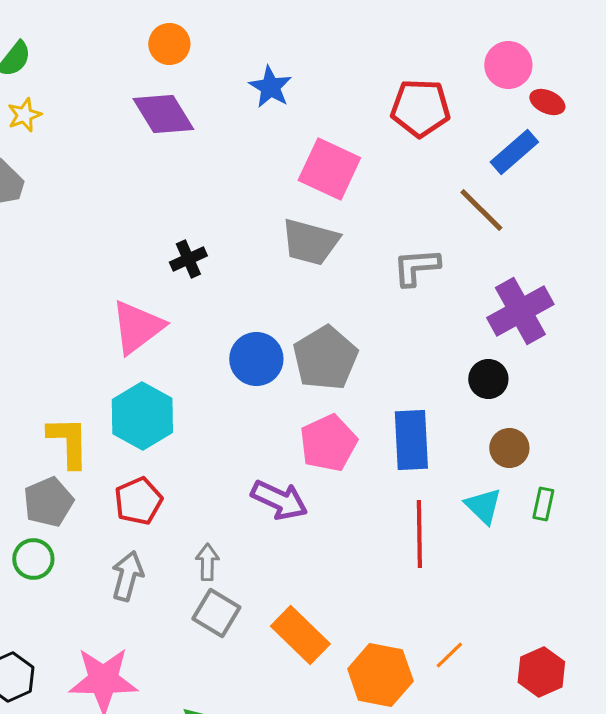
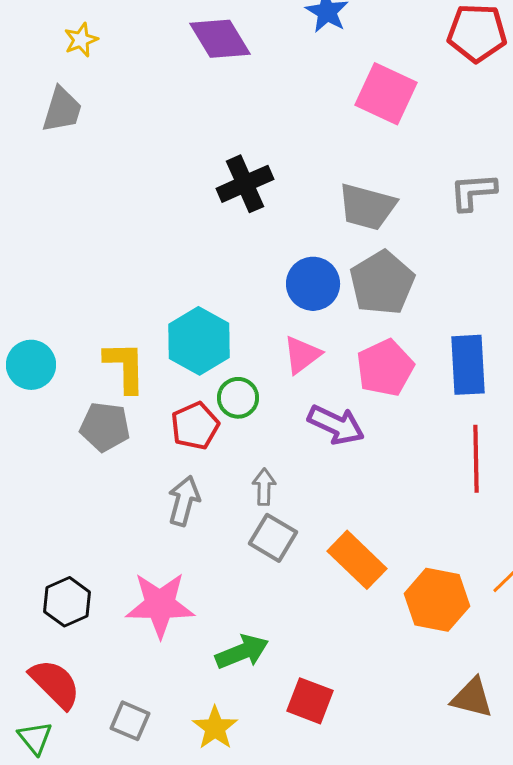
gray trapezoid: (310, 242) -> (367, 207), moved
black cross: (188, 259) -> (245, 184), size x1.5
pink triangle: (137, 327) -> (302, 355), moved, size x0.7
gray pentagon: (48, 502) -> (105, 427), turned 30
green circle: (33, 559) -> (238, 398), moved

